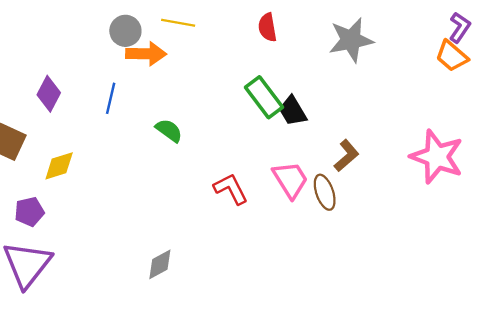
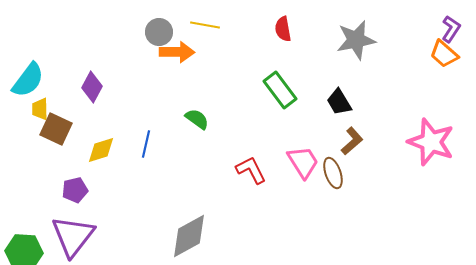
blue line: (111, 98) -> (146, 144), moved
black trapezoid: (293, 111) -> (339, 102), moved
gray diamond: (160, 264) -> (189, 236), size x1.6

